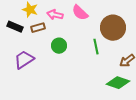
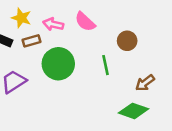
brown circle: (113, 28) -> (127, 41), size x0.6
green circle: (59, 46) -> (58, 64), size x1.6

